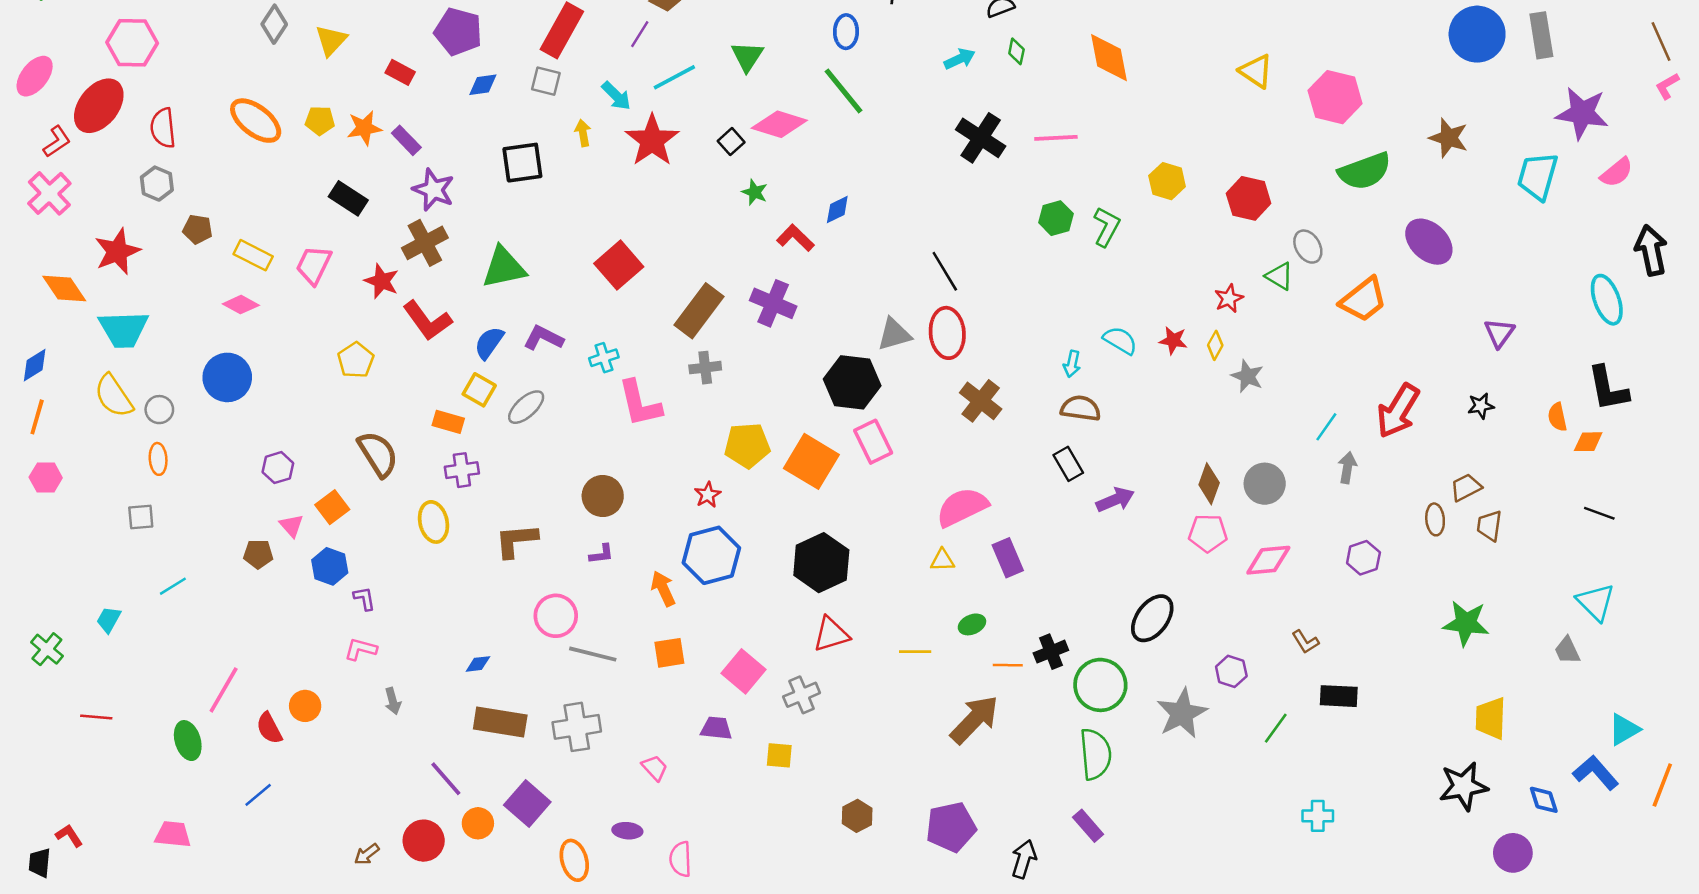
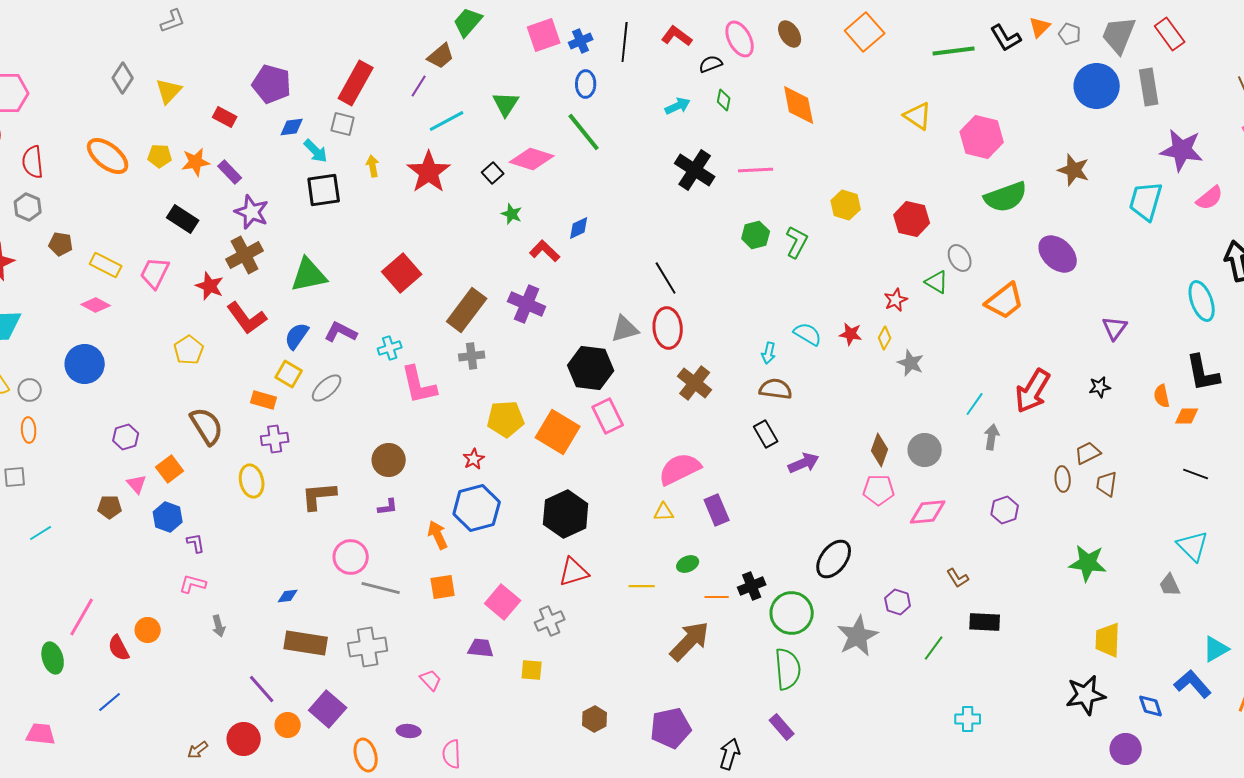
cyan arrow: (616, 96) -> (316, 151), moved

